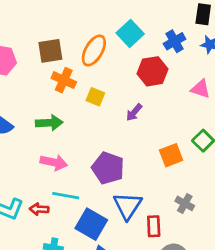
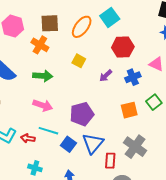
blue cross: (175, 41) -> (133, 77), moved
orange cross: (64, 80) -> (40, 45), moved
purple pentagon: (108, 168) -> (82, 114), turned 30
gray cross: (185, 203) -> (135, 147), size x1.6
blue square: (91, 224) -> (68, 144), moved, size x0.7

